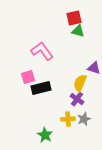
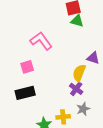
black rectangle: (41, 88) -> (25, 93), moved
yellow cross: (68, 119) -> (63, 117), moved

